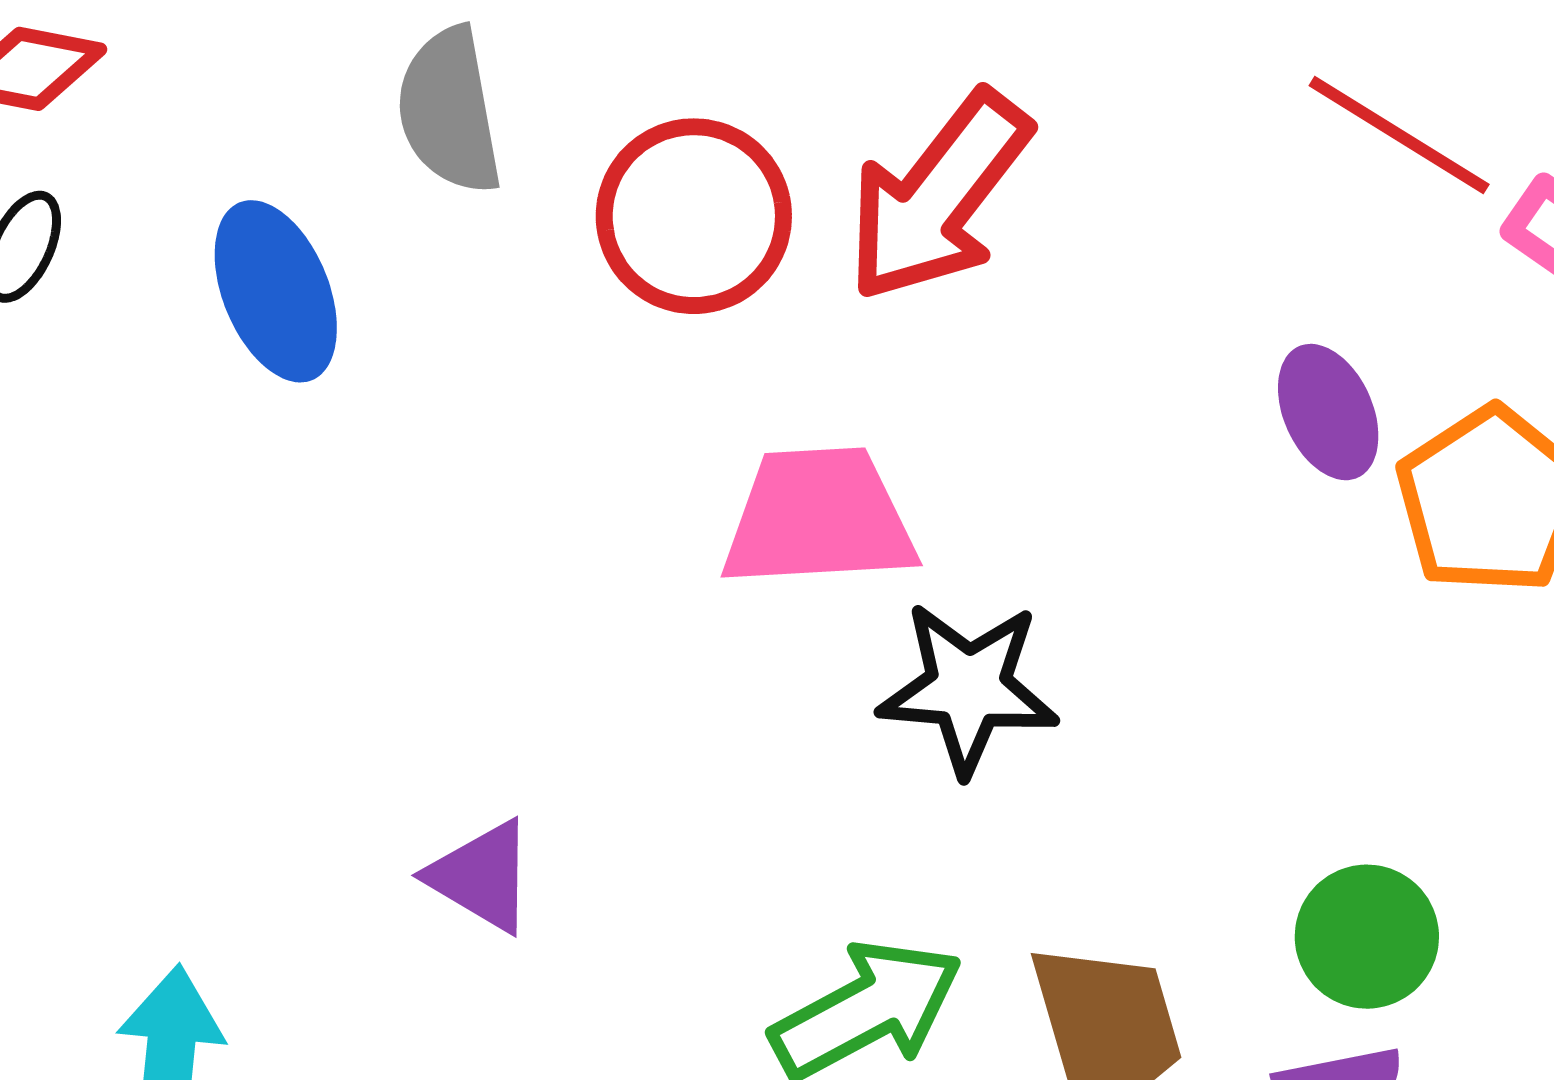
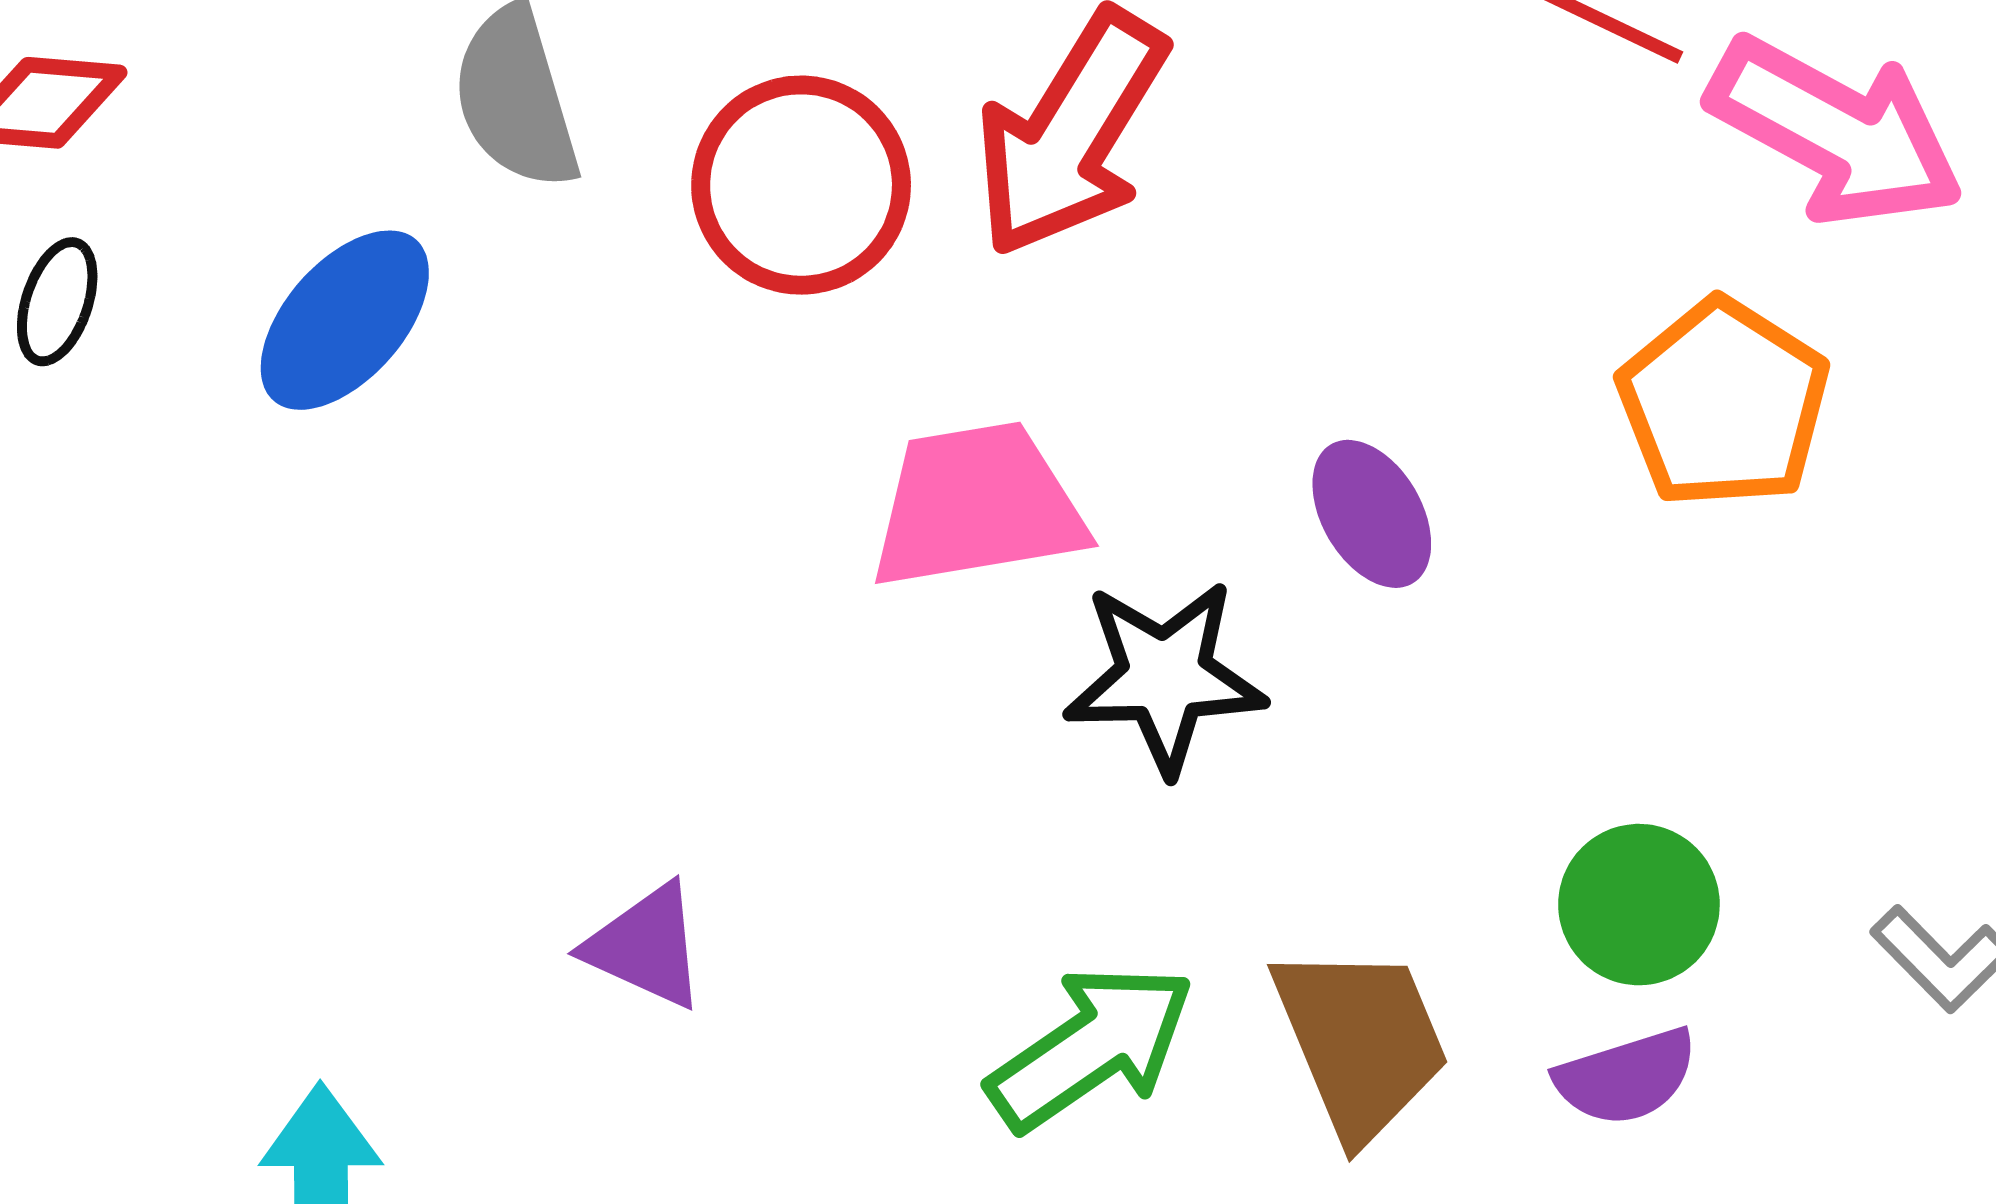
blue ellipse: (276, 291) -> (345, 320), turned 70
purple ellipse: (1328, 412) -> (1372, 514), moved

